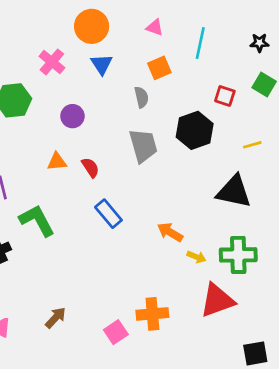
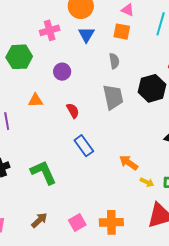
pink cross: (52, 62) -> (50, 30), turned 30
orange square: (159, 68) -> (122, 32), moved, turned 30
orange triangle: (57, 162) -> (36, 100), moved
green L-shape: (37, 220) -> (43, 172), moved
pink square: (116, 332) -> (77, 222), moved

